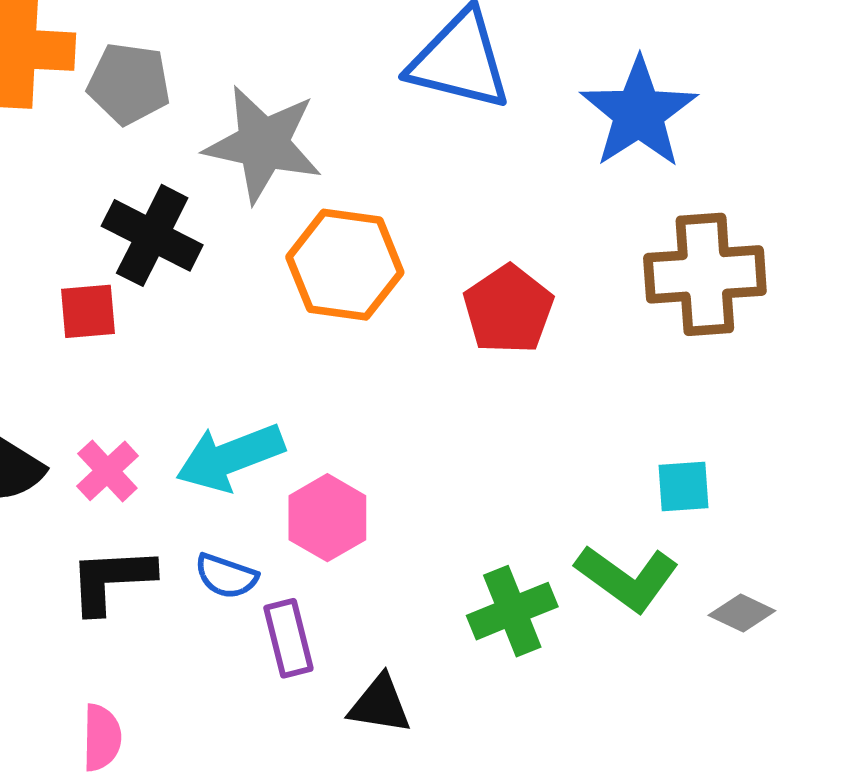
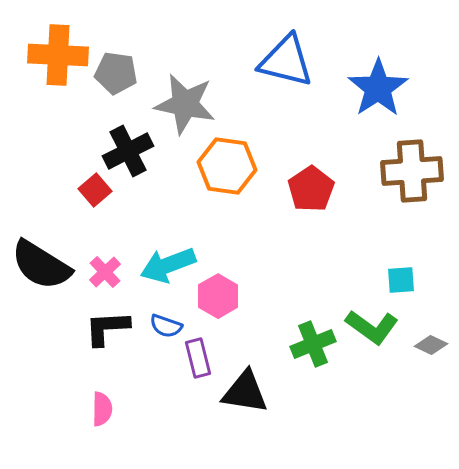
black cross: (152, 235) -> (128, 151), turned 36
red square: (88, 311) -> (95, 190), turned -36
black triangle: (380, 704) -> (245, 392), size x1.4

